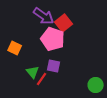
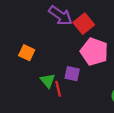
pink pentagon: (53, 39) -> (94, 52), moved
red line: (42, 79) -> (58, 89), turned -48

